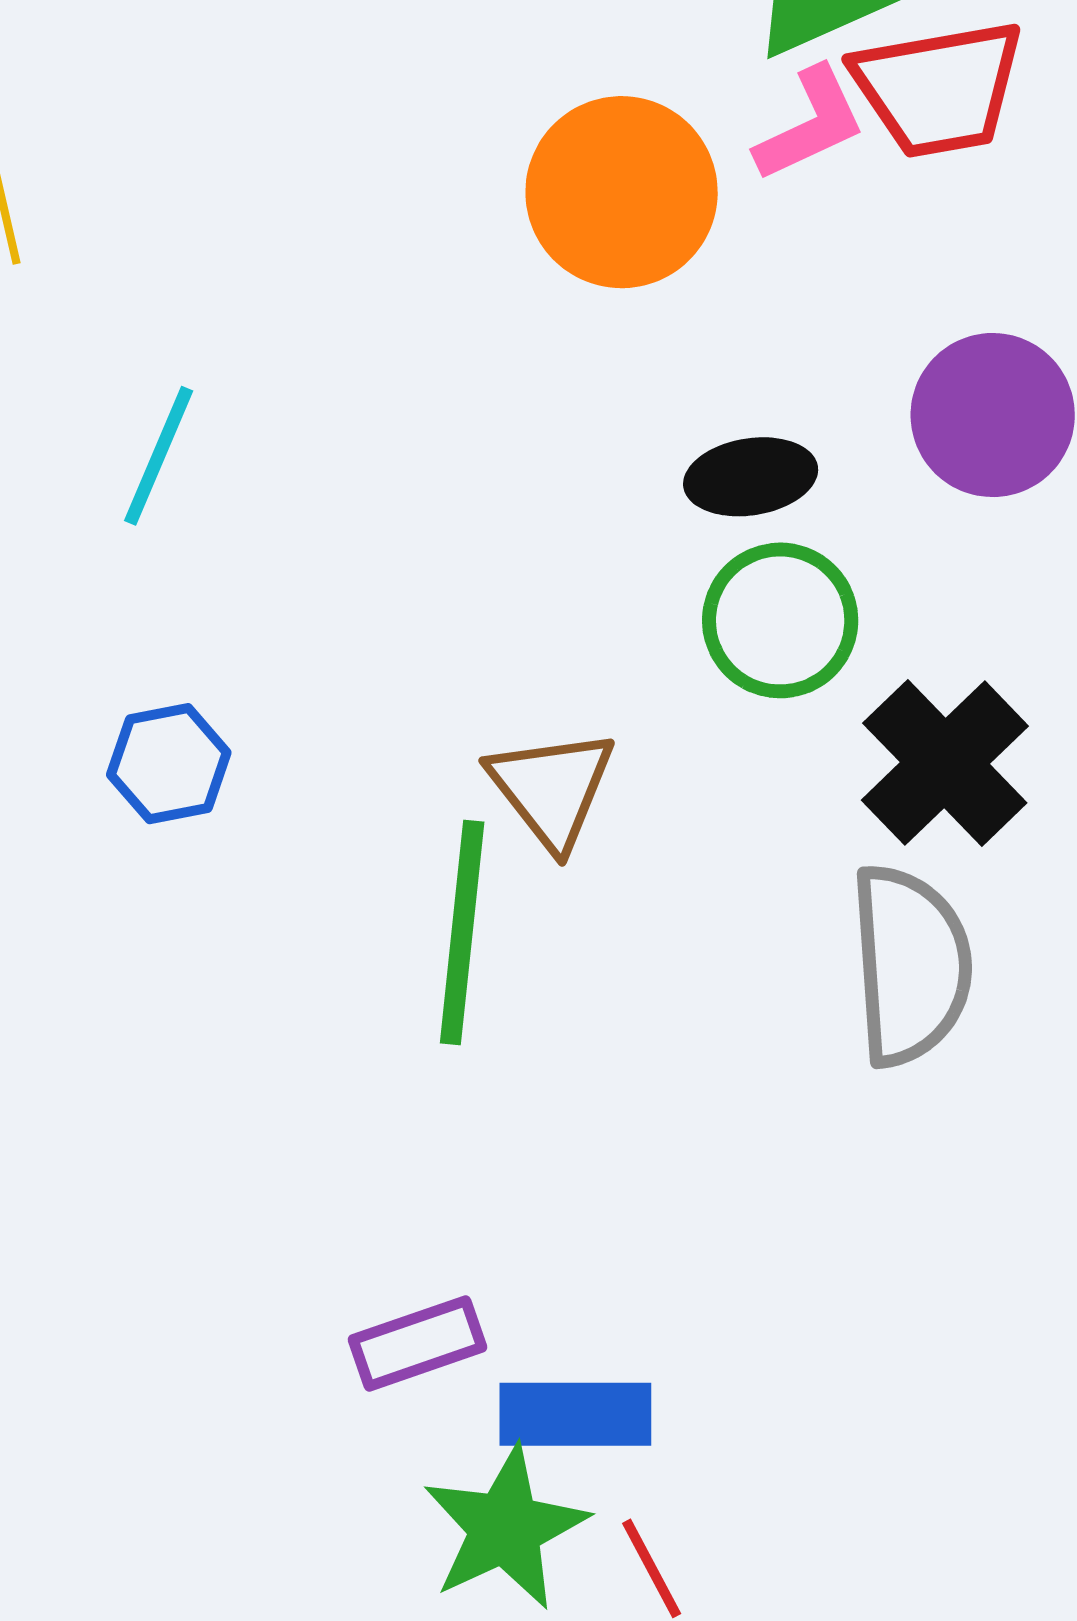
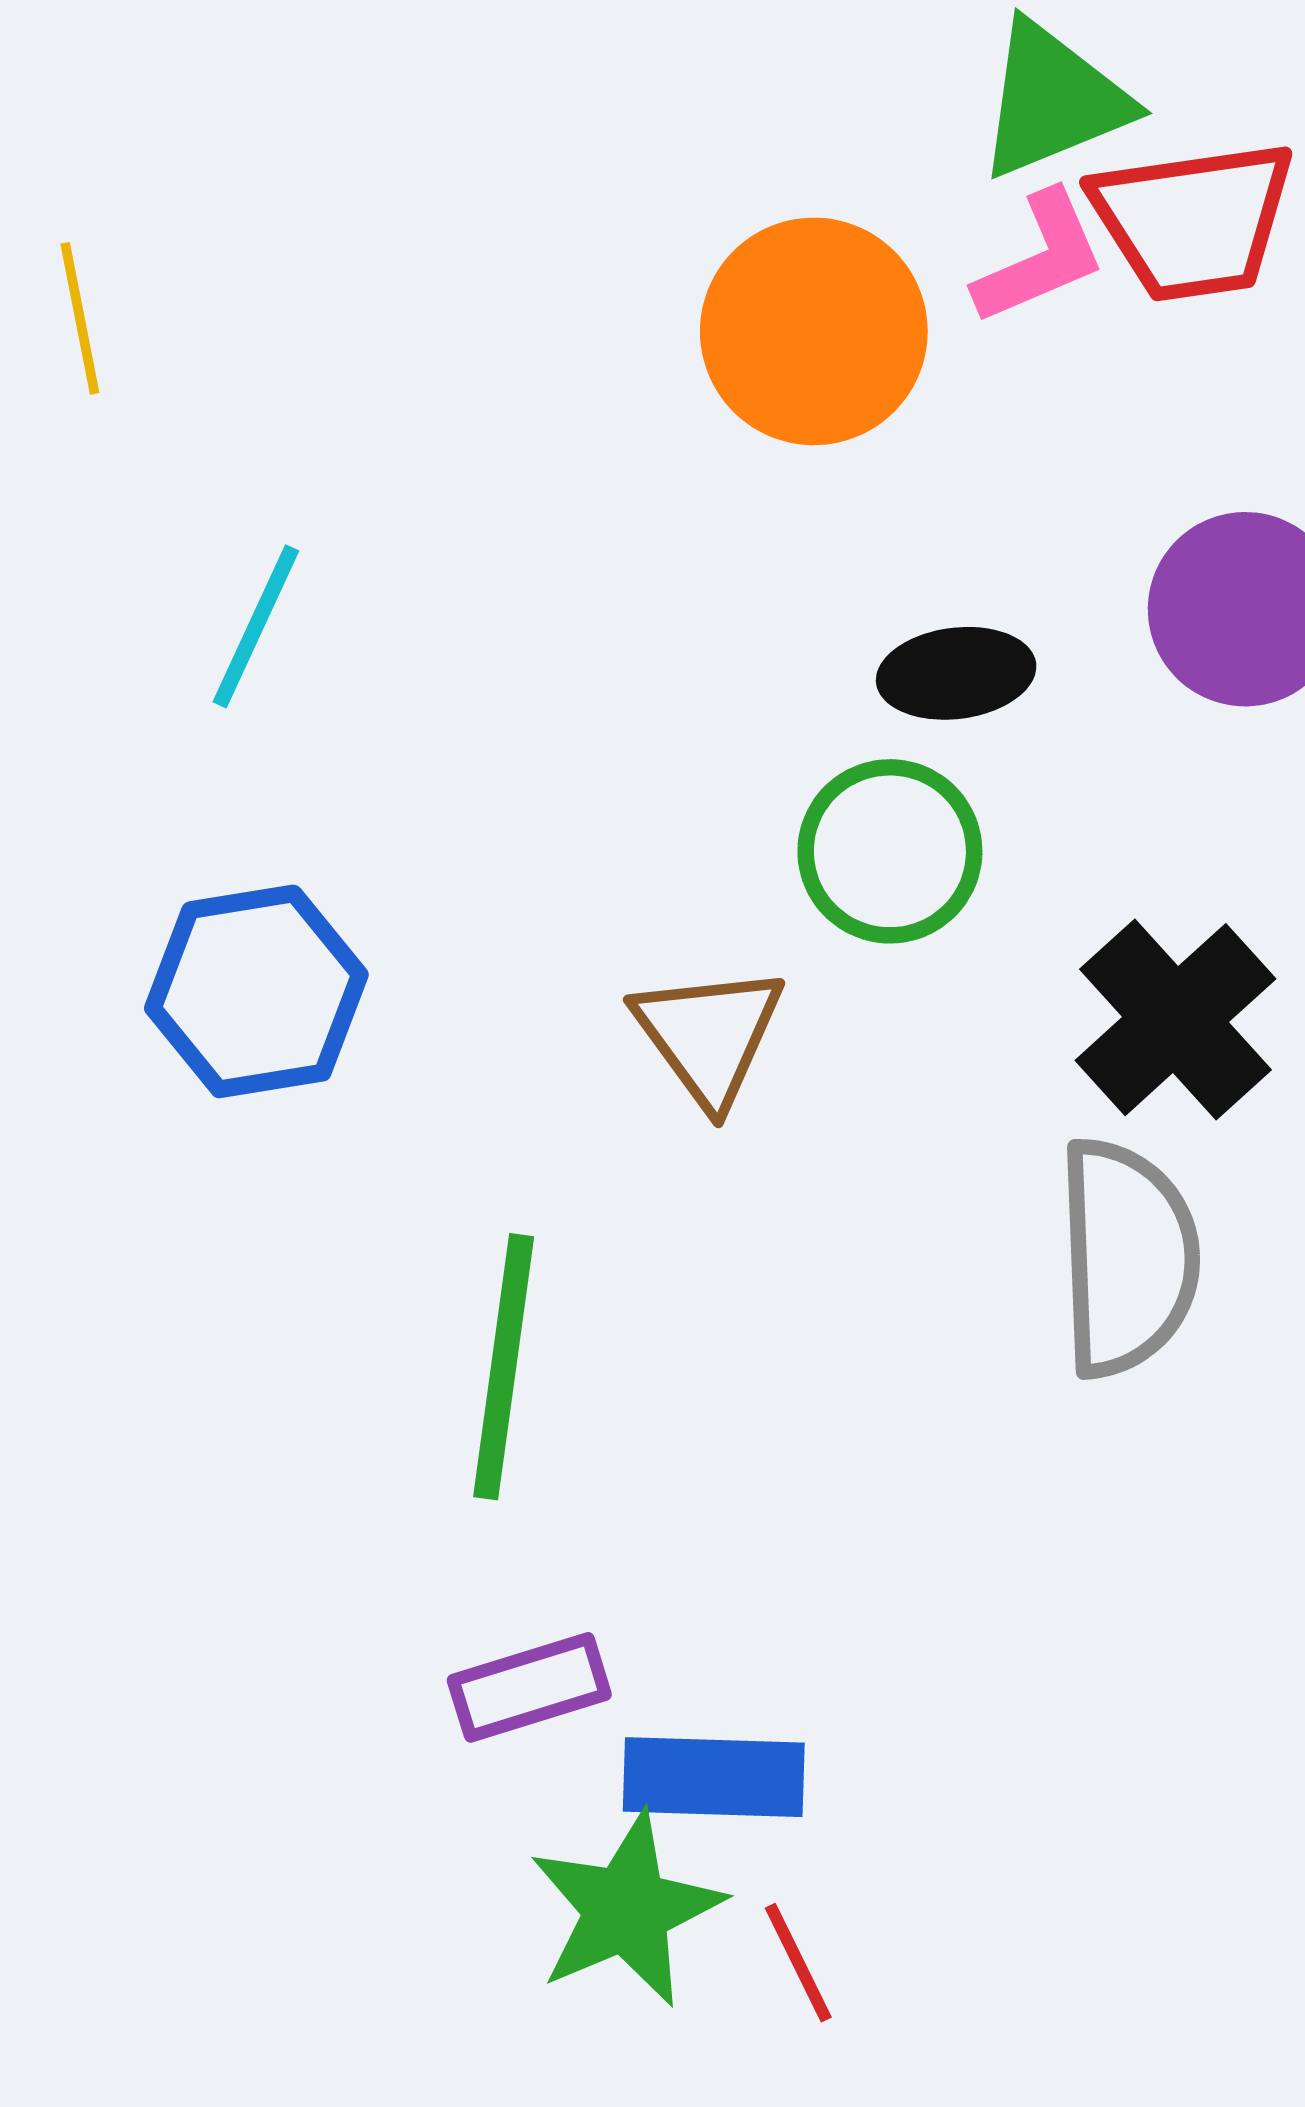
green circle: (780, 620) -> (890, 851), moved
blue hexagon: (169, 764) -> (256, 991), size x1.5
green line: (462, 933) -> (504, 1367), moved

